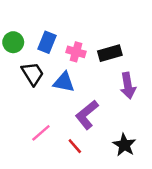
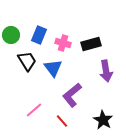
blue triangle: (64, 82) -> (53, 68), turned 42

